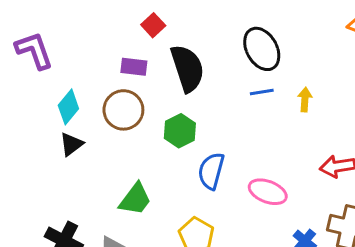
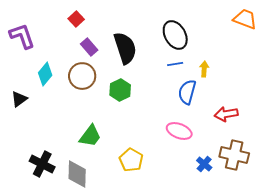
red square: (153, 25) -> (76, 19), moved
purple rectangle: (134, 67) -> (89, 47), turned 42
black triangle: (71, 144) -> (19, 99), moved
blue semicircle: (211, 171) -> (187, 92), moved

